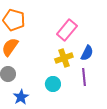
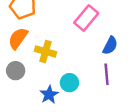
yellow cross: (64, 58) -> (46, 51), moved, turned 36
blue star: (21, 97) -> (49, 95), moved

